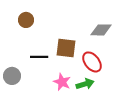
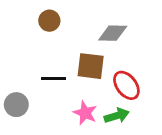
brown circle: (26, 20) -> (49, 21), moved
gray diamond: (101, 30) -> (113, 33), moved

